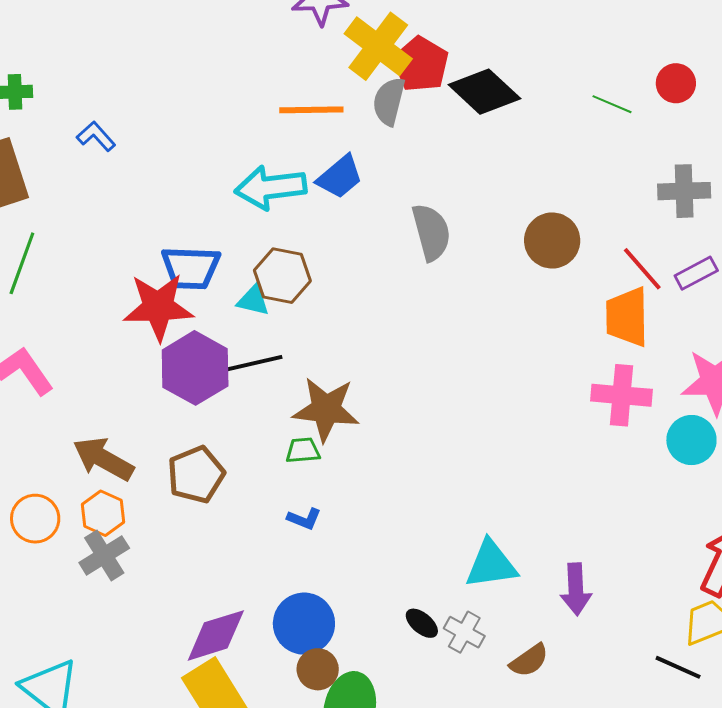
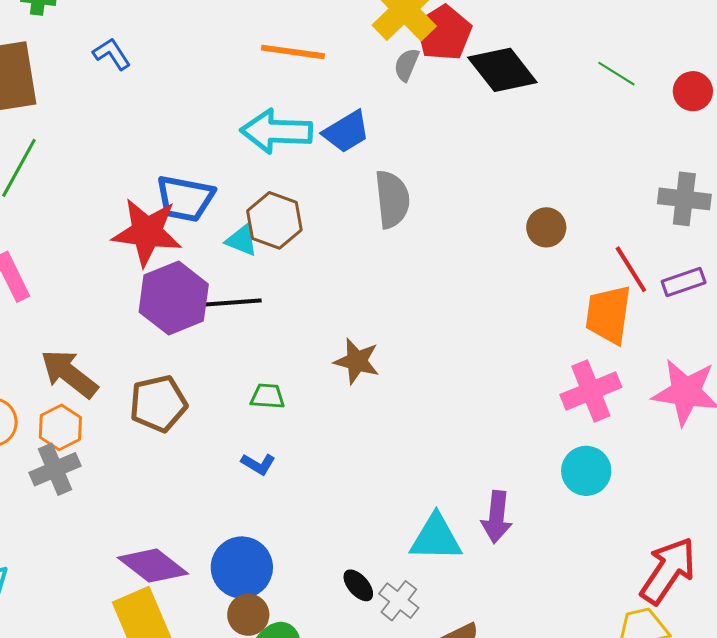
gray semicircle: (389, 101) -> (407, 65), size x0.7
green line: (612, 104) -> (616, 74), moved
orange line: (311, 110) -> (293, 52), moved
gray semicircle: (431, 232) -> (392, 199), moved
brown circle: (552, 240) -> (546, 227), size x0.7
pink cross: (622, 395) -> (591, 391), turned -36
brown star: (326, 409) -> (357, 361), moved, size x0.7
cyan circle: (691, 440) -> (586, 471), moved
purple arrow: (576, 589) -> (497, 517), moved
purple diamond: (216, 635) -> (153, 566), turned 46

